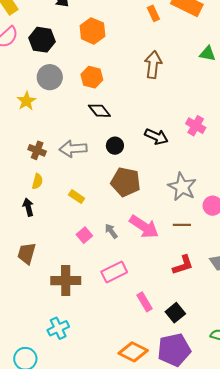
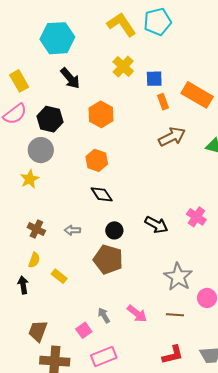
brown arrow: (153, 65) -> (172, 137), moved, turned 52
gray circle: (50, 77) -> (41, 150), moved
gray arrow: (73, 149) -> (72, 230), size x0.6
brown pentagon: (126, 182) -> (108, 259), moved
yellow rectangle: (77, 197) -> (59, 276), moved
pink arrow: (144, 227) -> (137, 314), size x0.7
pink square: (84, 235) -> (84, 330), moved
brown trapezoid: (27, 253) -> (38, 331), moved

